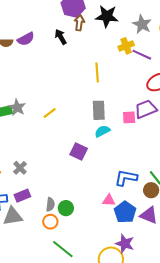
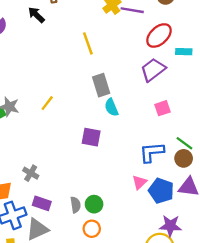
pink square: (129, 117) -> (163, 108), moved
cyan semicircle: (102, 131) -> (111, 107), turned -70
purple rectangle: (22, 196) -> (42, 203), turned 56
pink triangle: (109, 200) -> (139, 182), turned -32
orange circle: (50, 222) -> (92, 229), moved

